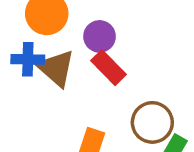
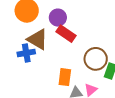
blue cross: (28, 59) -> (26, 53), moved

